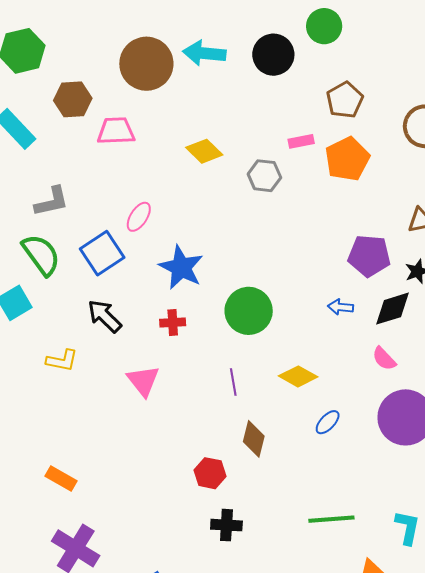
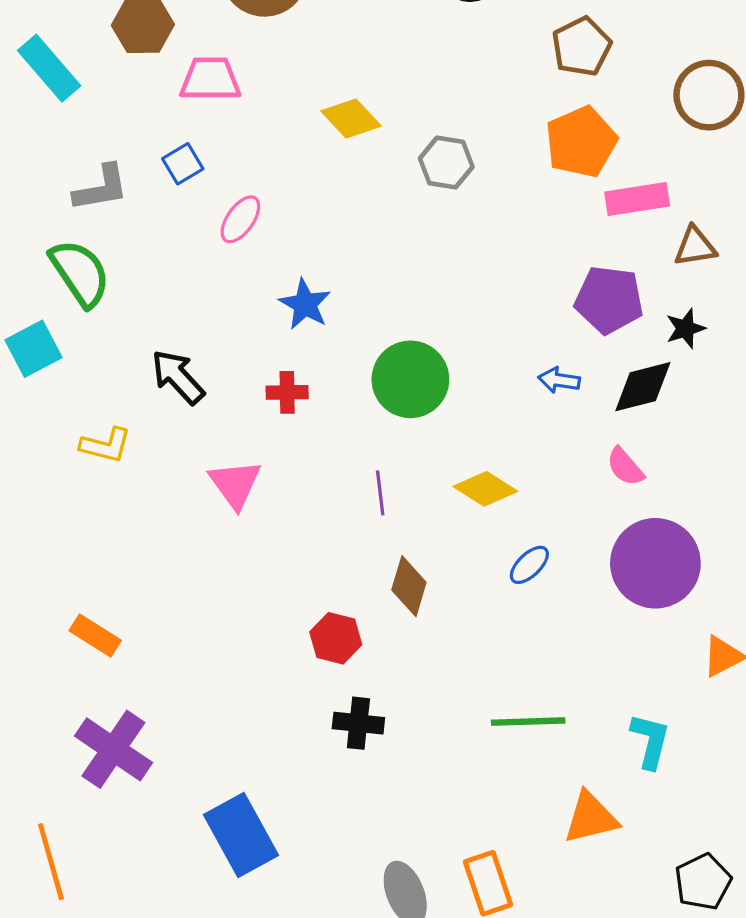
pink rectangle: (301, 141) -> (637, 199), moved, size x1.5
blue square: (102, 253) -> (183, 164), moved, size x0.6
blue star: (181, 267) -> (305, 304), size x0.7

